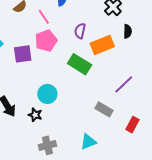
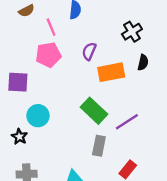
purple square: (23, 54) -> (18, 82), moved
green rectangle: (80, 64) -> (94, 111), moved
gray rectangle: (104, 109) -> (99, 146), turned 60

